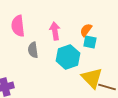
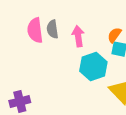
gray semicircle: (33, 50) -> (53, 29), moved

